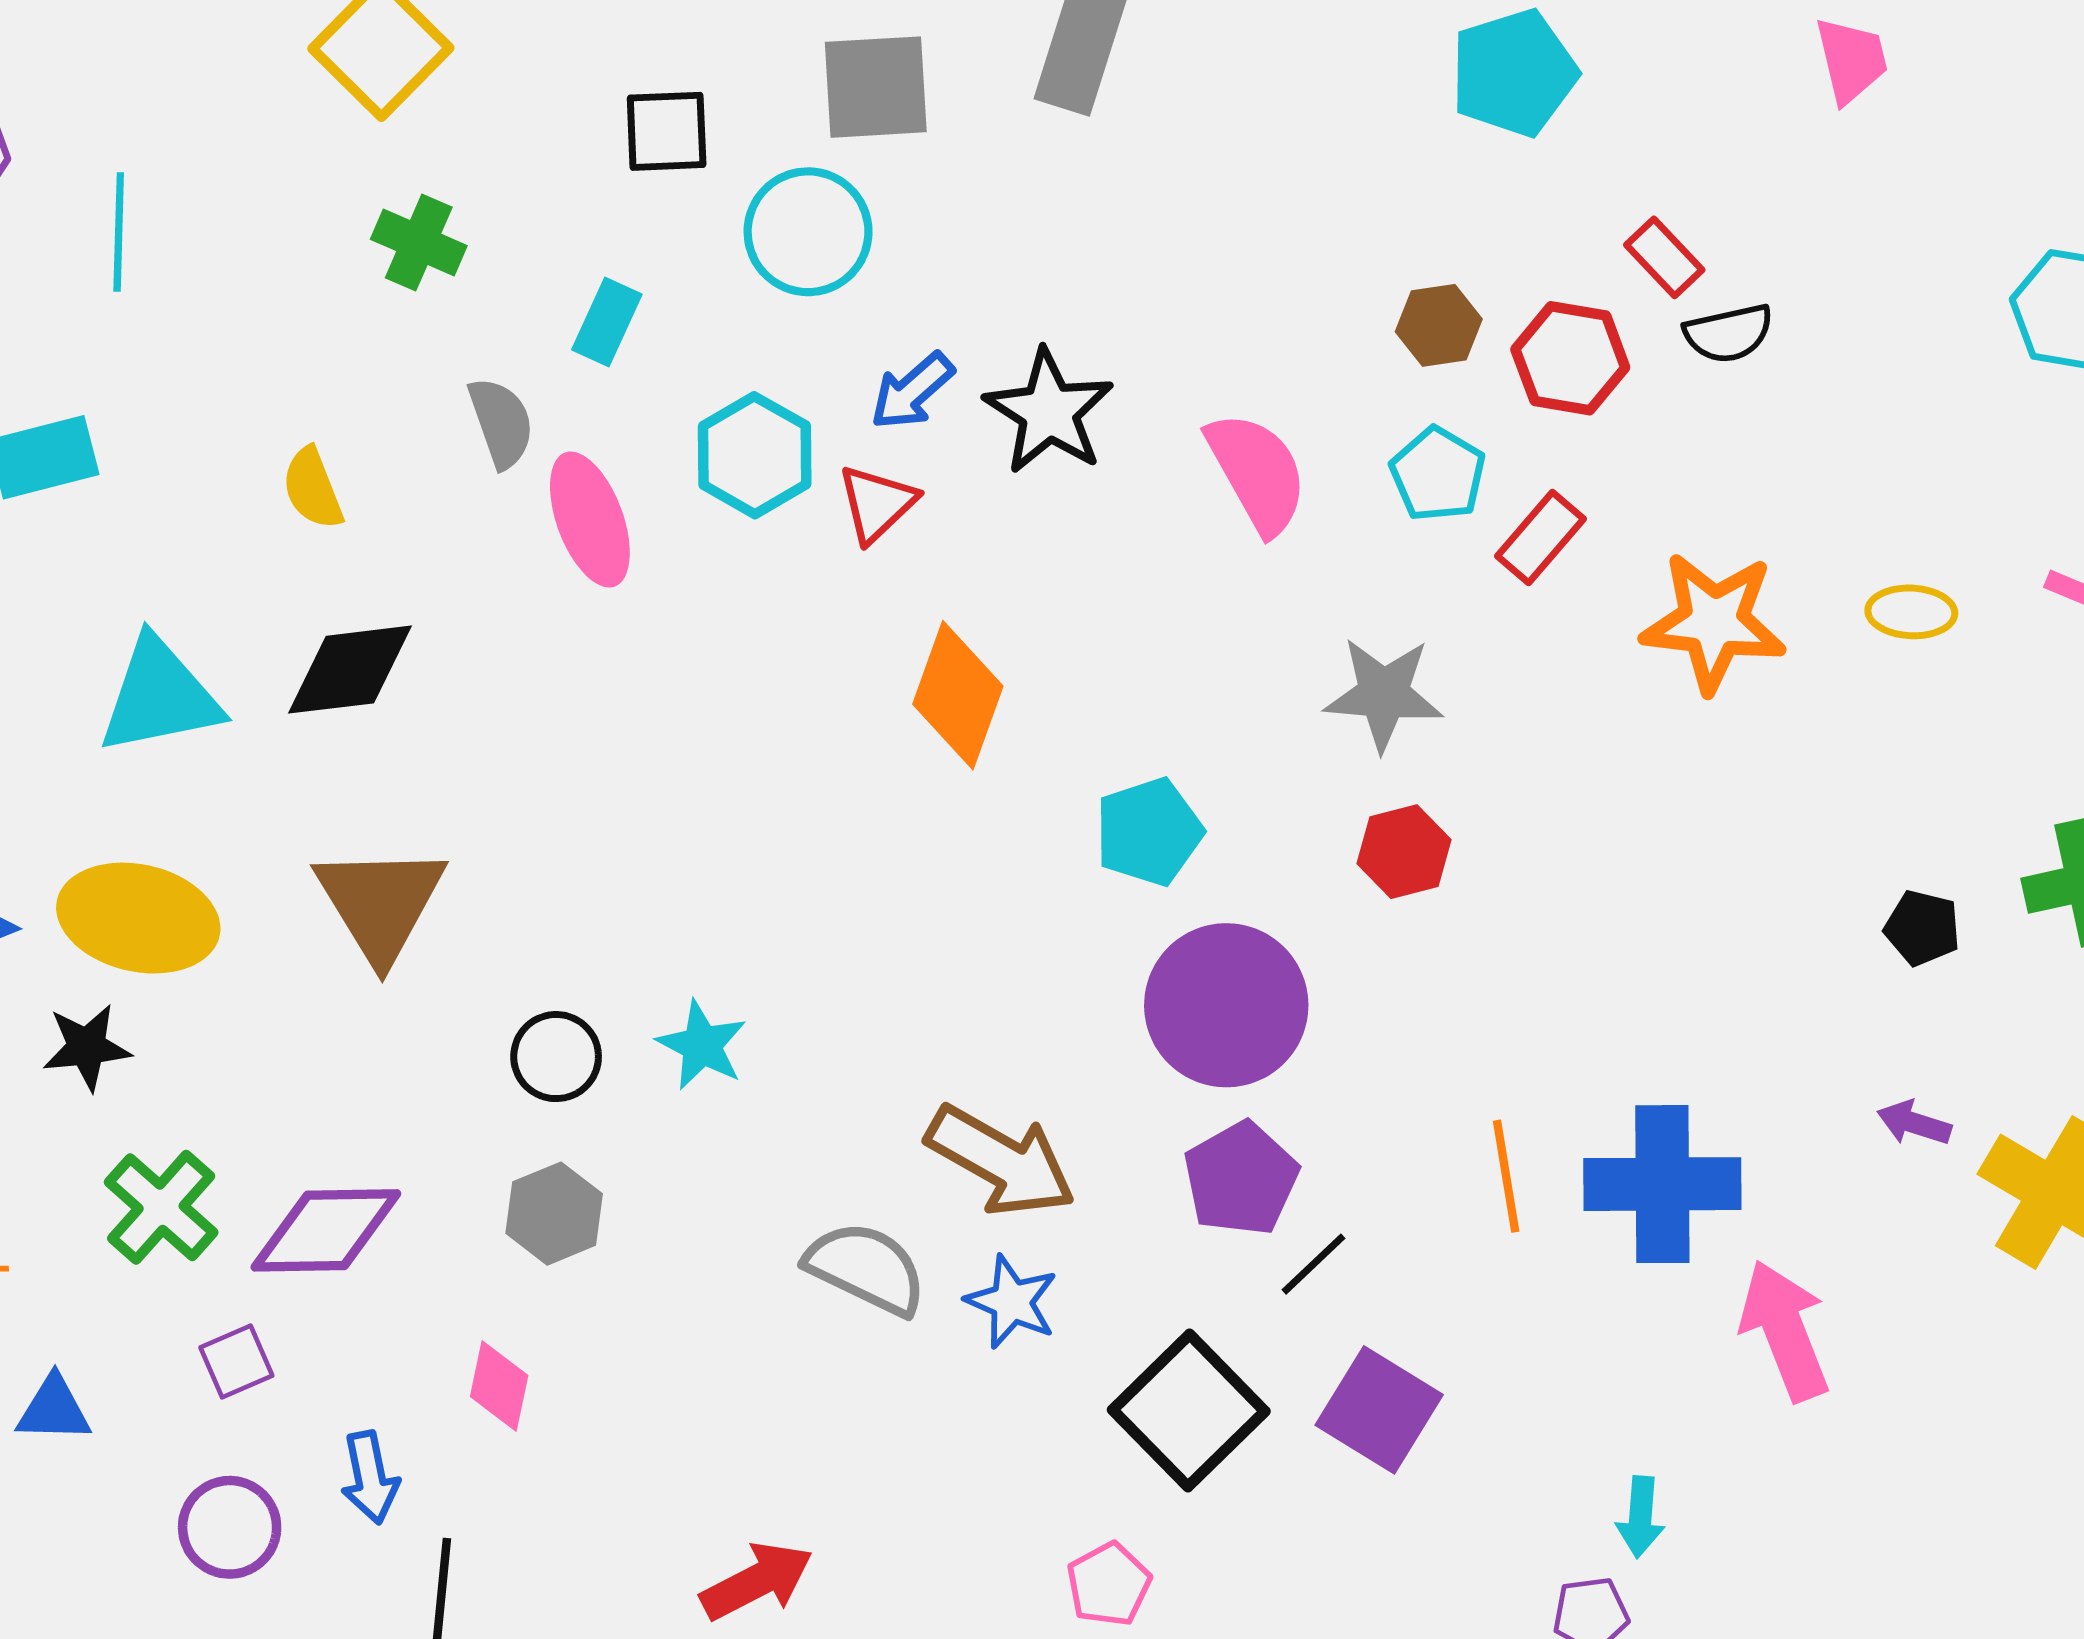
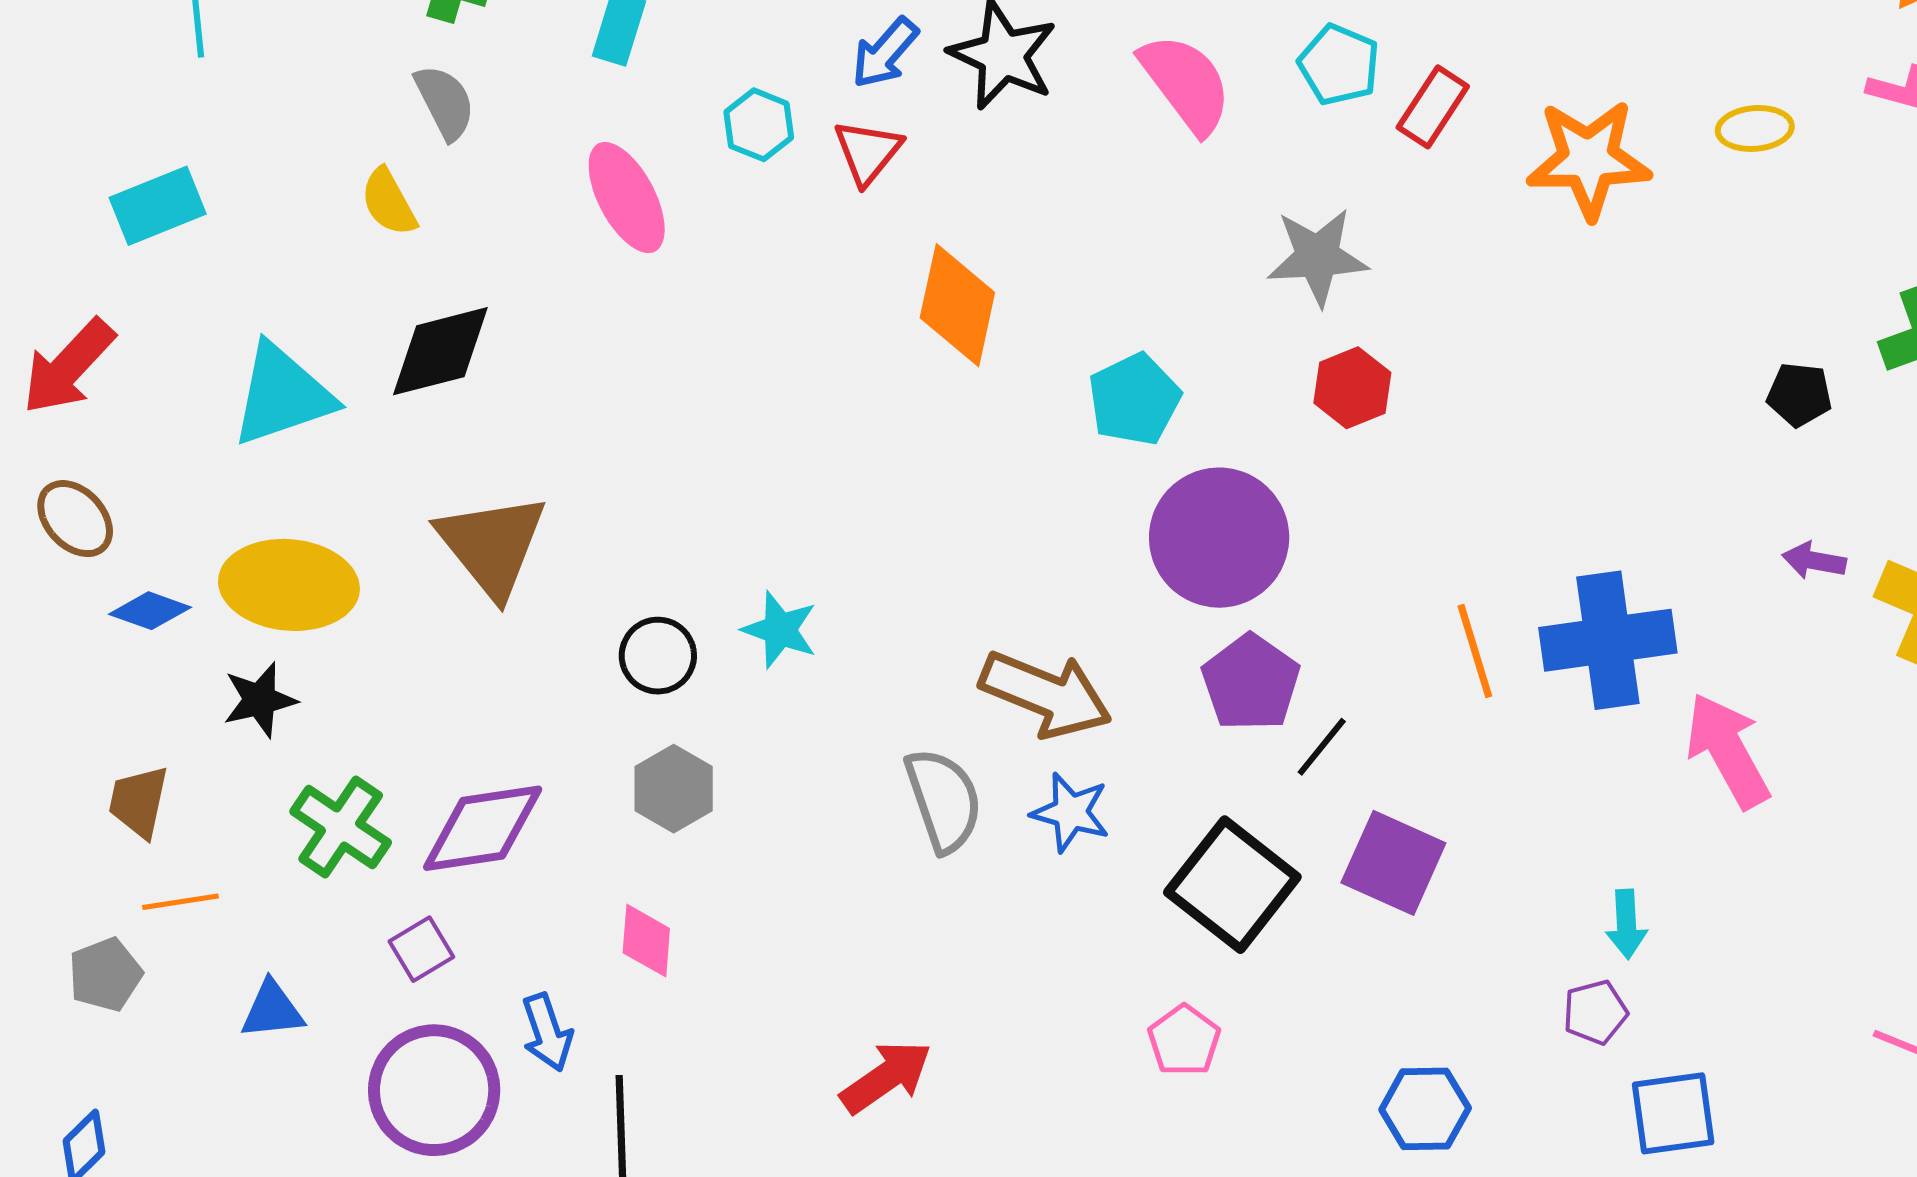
gray semicircle: (501, 423) -> (445, 102), moved
cyan hexagon: (755, 455) -> (759, 125), size x0.7
gray semicircle: (866, 1268) -> (944, 800), turned 53
purple circle: (230, 1527) -> (434, 1090), size x1.5

